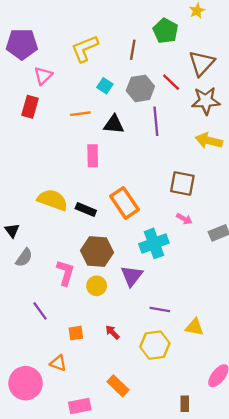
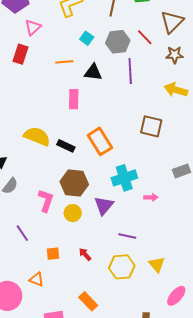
brown star: (206, 101) -> (174, 55), size x0.7
pink arrow: (184, 219) -> (151, 197), moved, turned -32
yellow triangle: (195, 327) -> (157, 264), moved, turned 36

